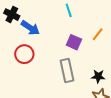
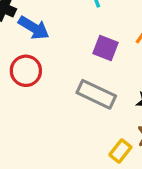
gray rectangle: (67, 70) -> (96, 94), turned -50

